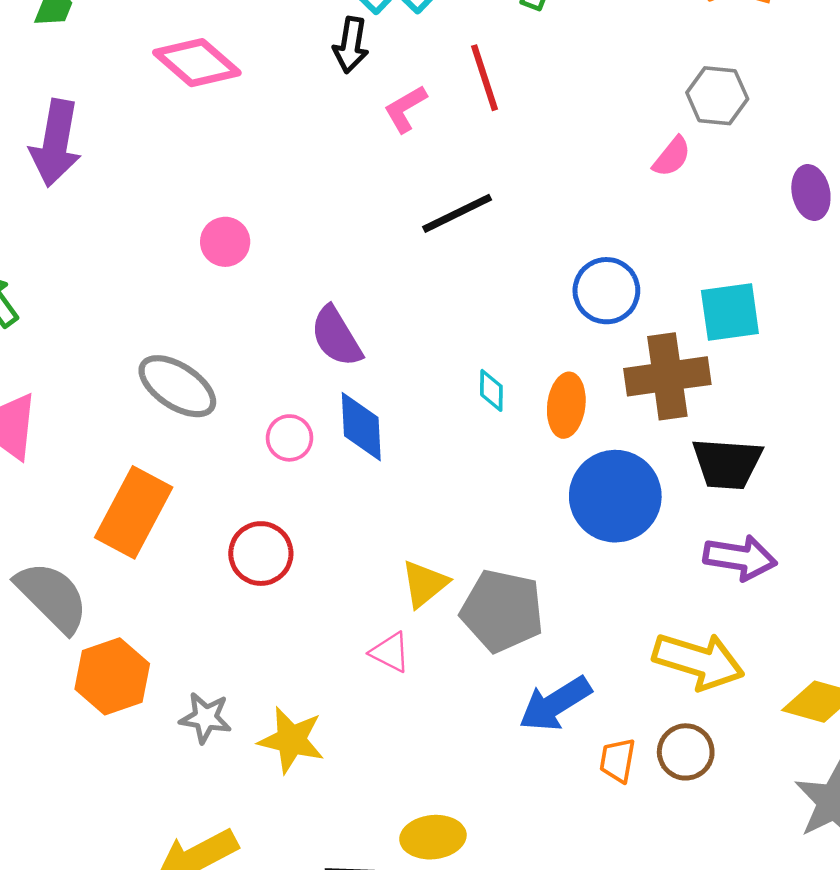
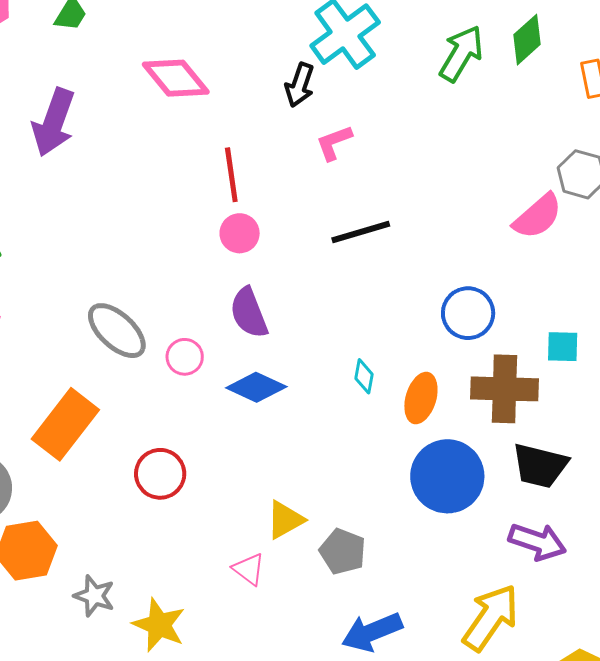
red line: (485, 78) -> (231, 175), moved
pink semicircle: (672, 157) -> (538, 216), size x1.5
pink circle: (225, 242) -> (240, 233), moved
cyan square: (730, 312) -> (563, 347), size x0.7
blue diamond: (361, 427) -> (256, 387), turned -72
pink circle: (289, 438) -> (185, 357), moved
gray pentagon: (502, 611) -> (343, 551), size x0.7
yellow arrow: (698, 661) -> (491, 618), turned -82

